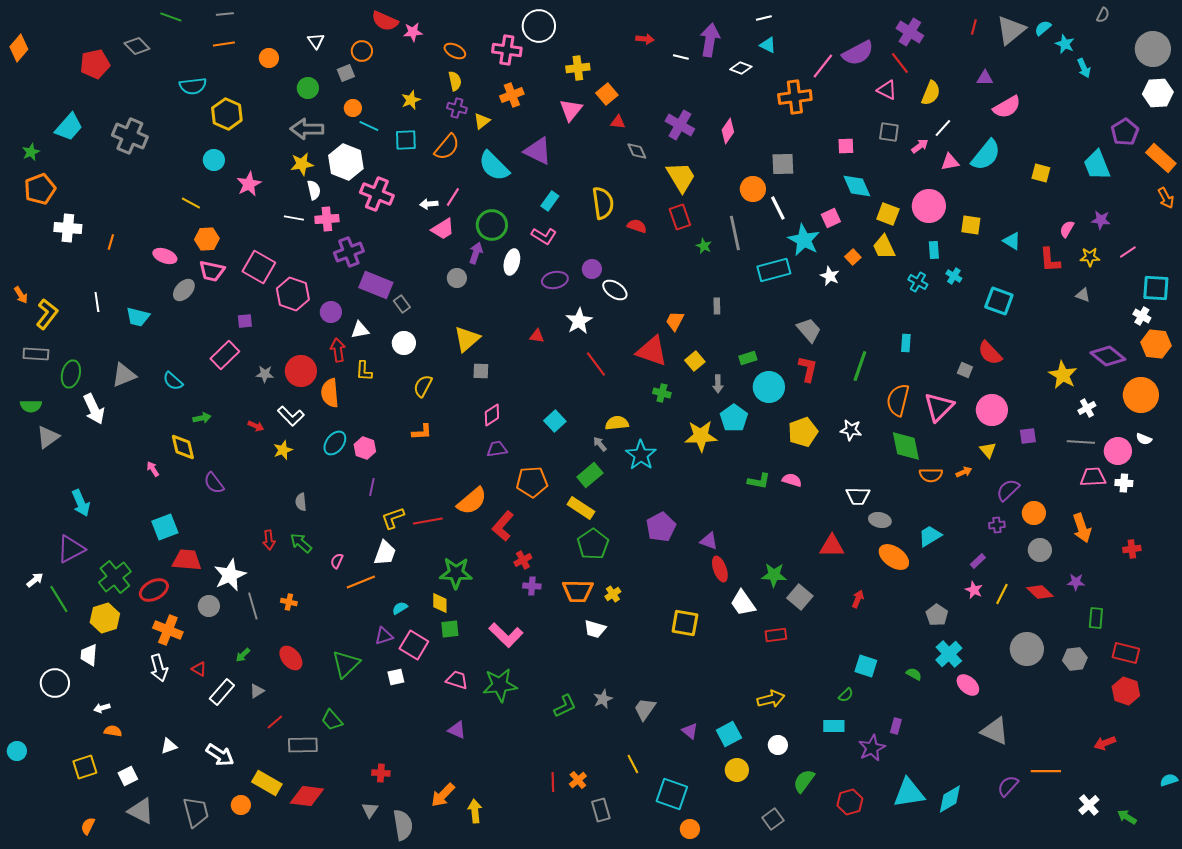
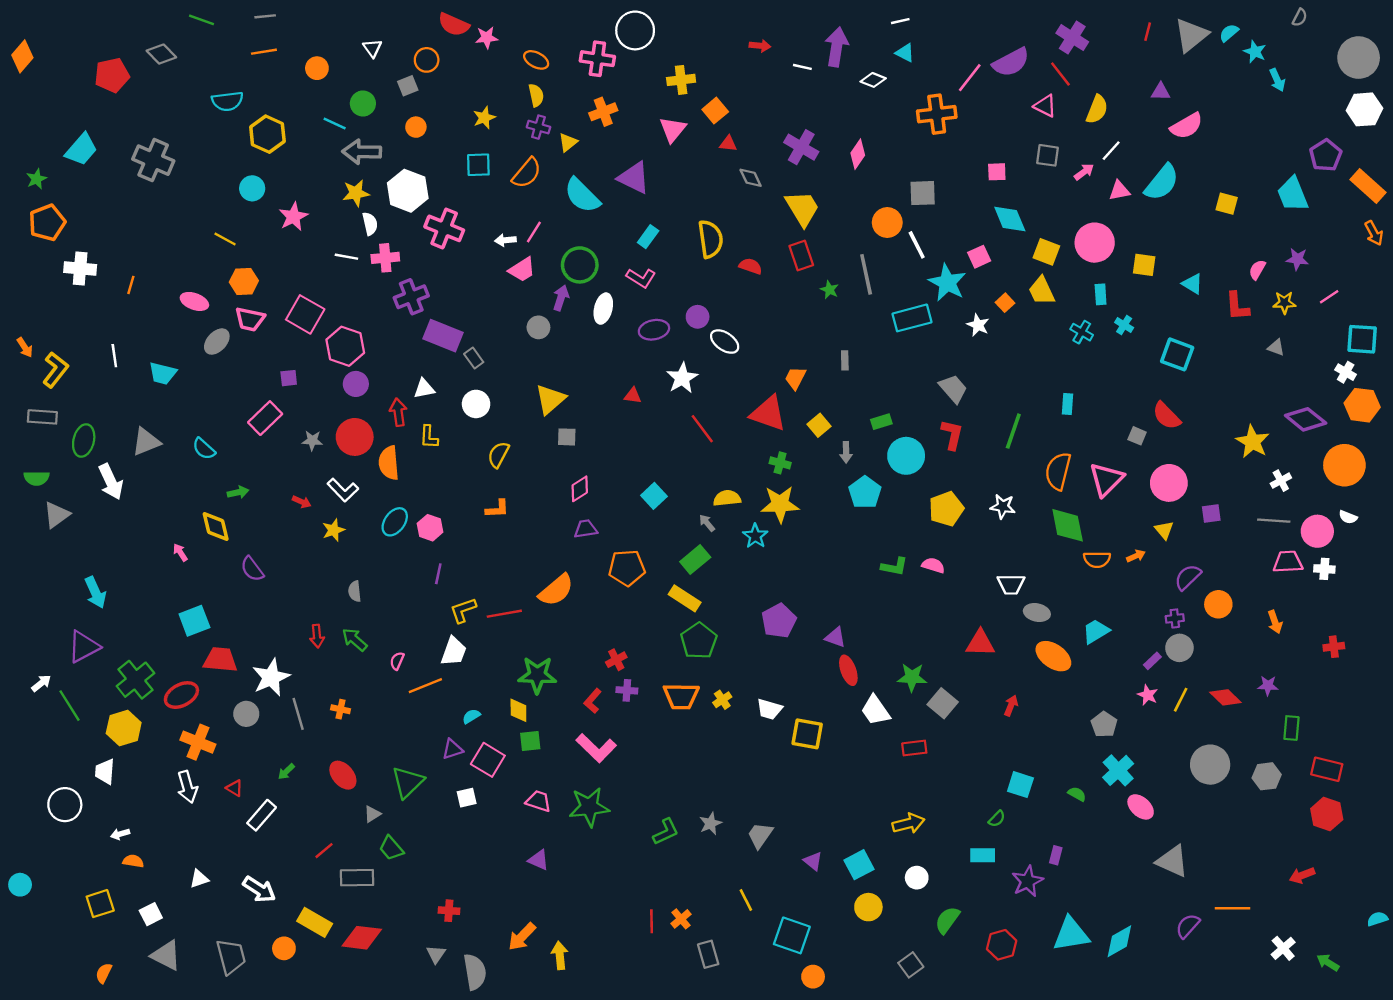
cyan line: (369, 126) -> (335, 124), moved
purple circle: (331, 312) -> (356, 384), moved
yellow star: (701, 436) -> (780, 504), moved
cyan star: (641, 455) -> (755, 536), size x0.7
red L-shape: (503, 526) -> (593, 701), moved, size x0.7
orange arrow: (1082, 528) -> (1275, 622), size x0.7
gray circle: (1040, 550) -> (1179, 648), moved
white trapezoid: (595, 629) -> (769, 709), moved
gray triangle: (257, 691) -> (372, 814), moved

